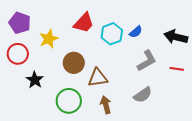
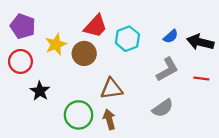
blue semicircle: (136, 32) -> (171, 36), moved
brown circle: (74, 63) -> (84, 53), moved
brown arrow: (106, 105) -> (109, 119), moved

